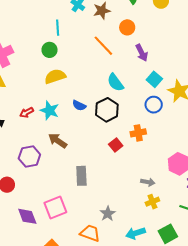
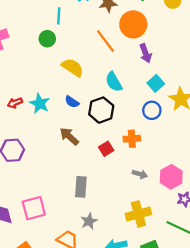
orange circle: (127, 27) -> (133, 24), size x1.6
yellow semicircle: (55, 76) -> (73, 67), moved, turned 45
brown arrow: (58, 141) -> (69, 136), moved
gray rectangle: (81, 176) -> (81, 187), moved
gray arrow: (148, 182) -> (140, 174), moved
yellow cross: (152, 202) -> (138, 214), size x1.6

